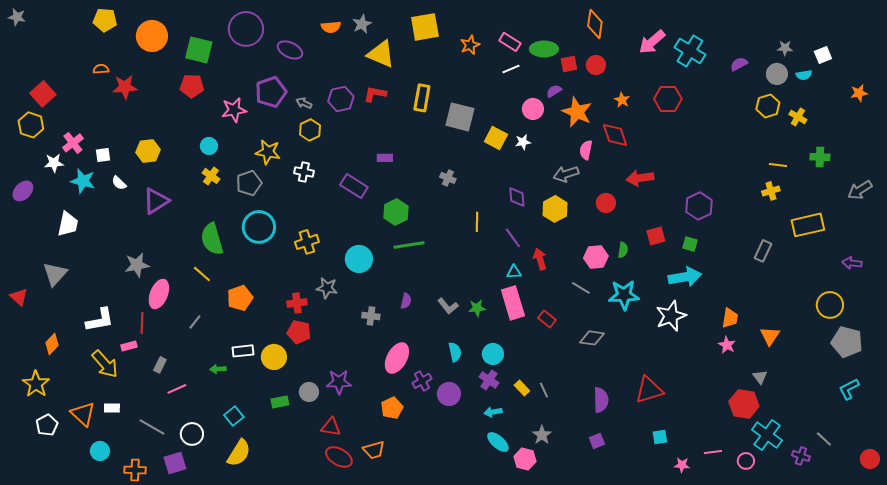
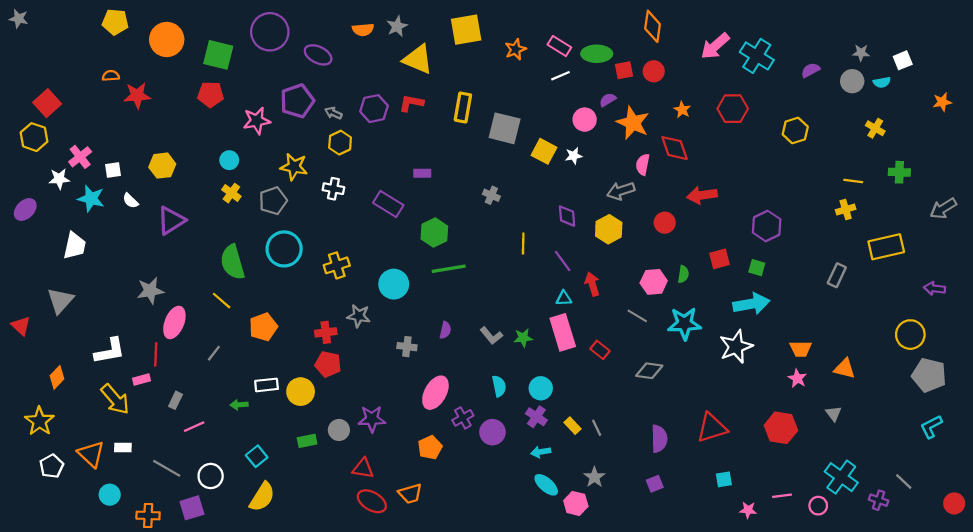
yellow hexagon: (768, 106) -> (795, 131), moved
orange trapezoid: (730, 318) -> (801, 349), turned 80
orange triangle: (770, 336) -> (845, 369), turned -50
red hexagon: (744, 404) -> (781, 428), moved

